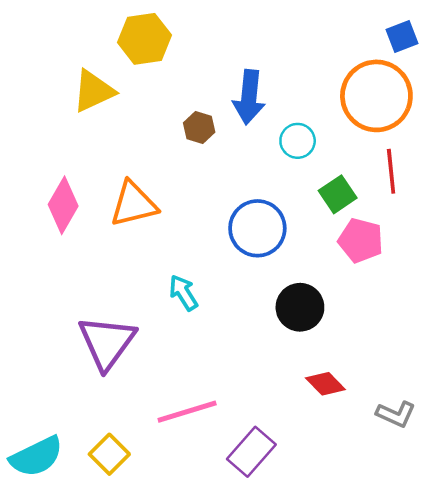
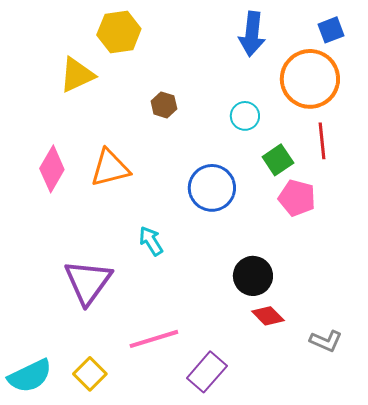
blue arrow: (249, 97) -> (252, 34), moved
black circle: (300, 307) -> (253, 276), moved

